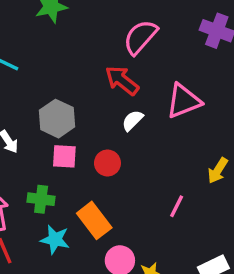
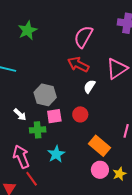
green cross: (41, 199) -> (38, 130), moved
orange rectangle: (94, 220) -> (100, 146), moved
cyan star: (55, 240) -> (56, 154), moved, turned -30

